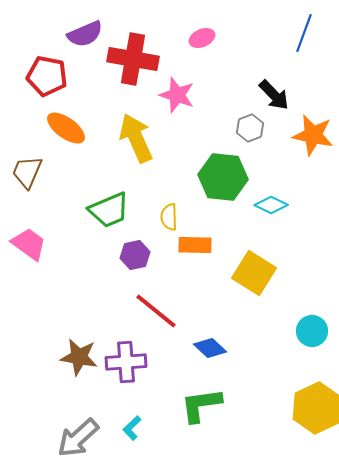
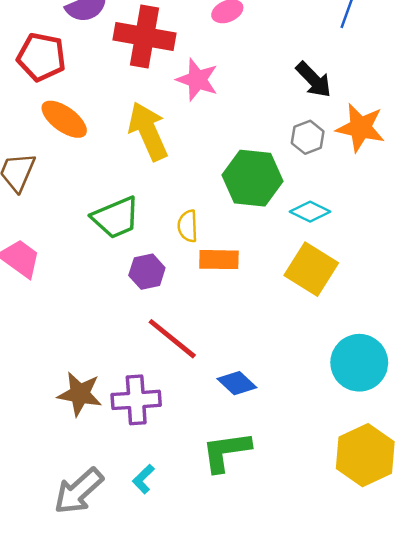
gray hexagon: (250, 128) -> (308, 137), moved
yellow square: (254, 273) -> (311, 269), moved
cyan circle: (312, 331) -> (359, 363), size x1.5

